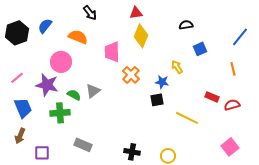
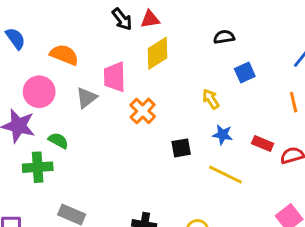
black arrow: (90, 13) -> (122, 19), moved
blue semicircle: (45, 26) -> (15, 38), turned 105
yellow diamond: (141, 36) -> (157, 53), turned 35
blue star: (162, 82) -> (223, 135), moved
gray triangle: (93, 91) -> (86, 98), moved

